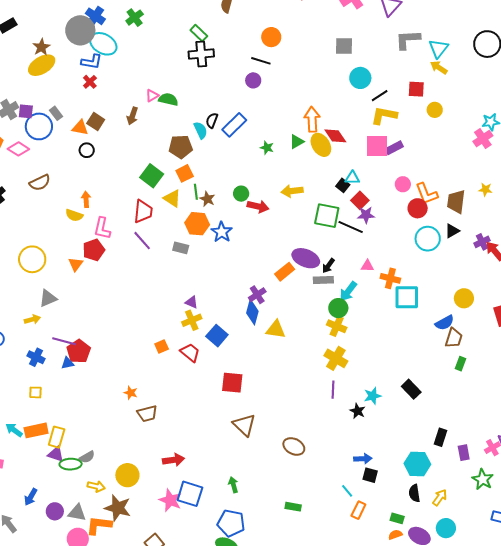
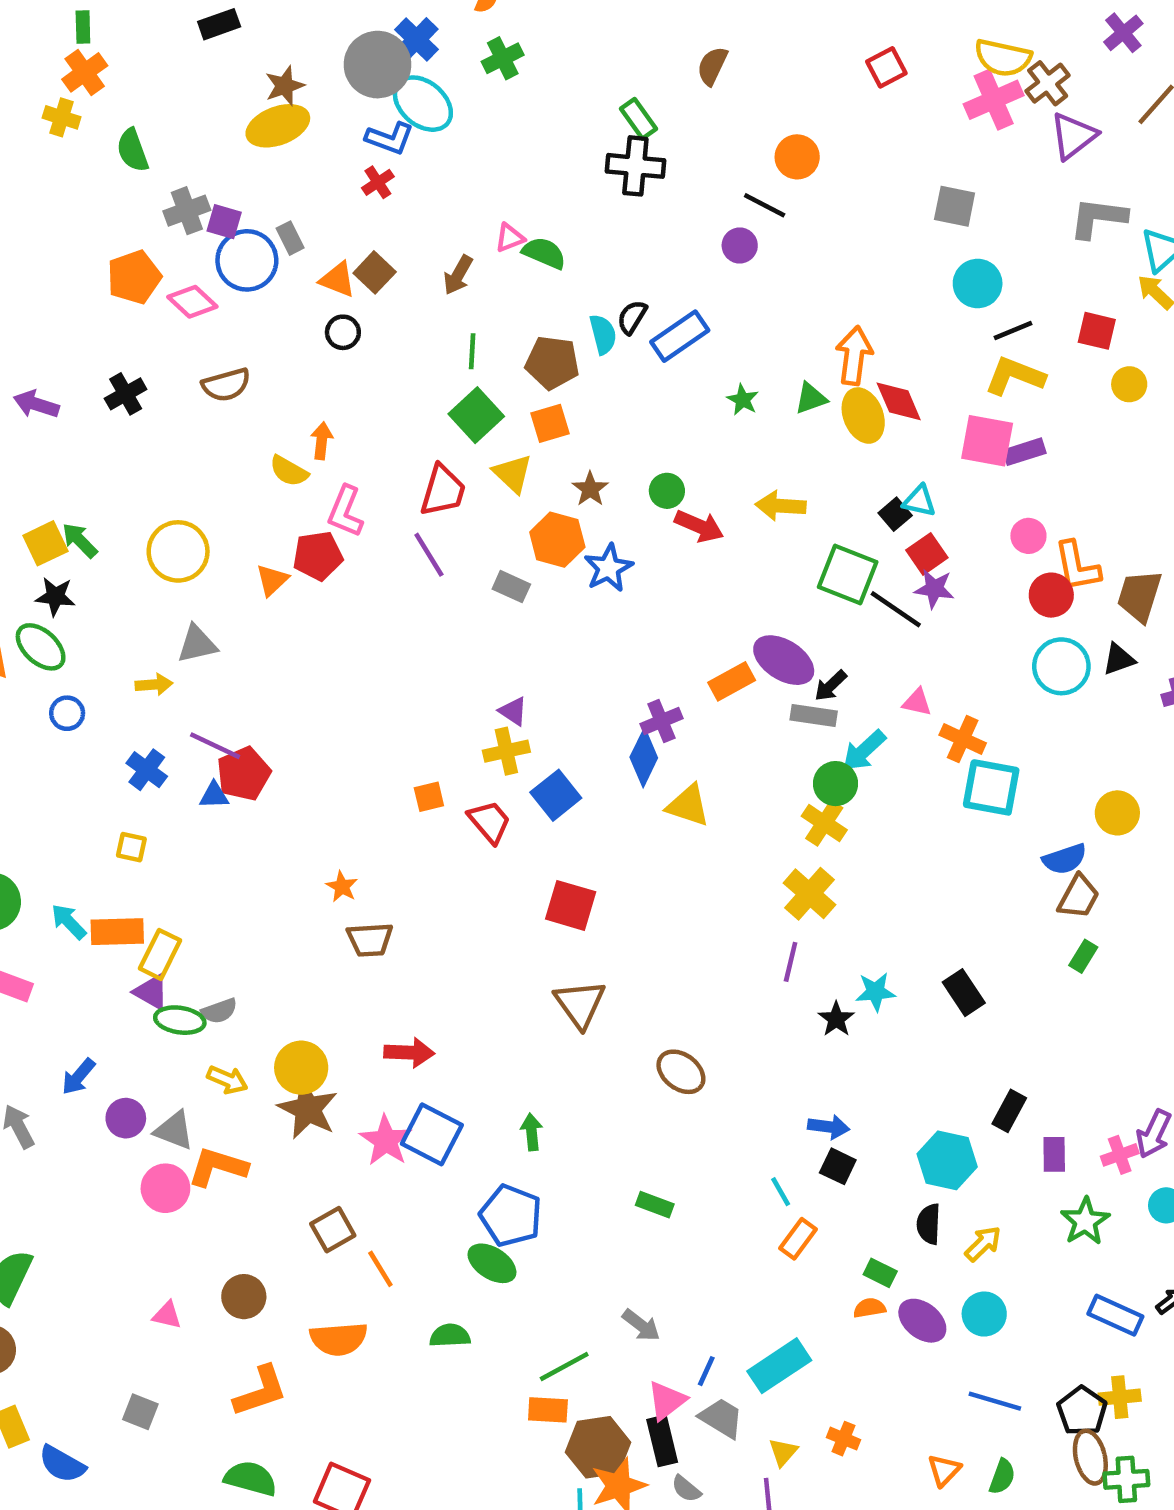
green line: (196, 192) -> (472, 351), moved
brown star: (118, 508) -> (308, 1109), moved

